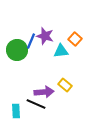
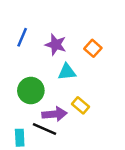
blue line: (31, 41) -> (22, 37), moved
green circle: (17, 50) -> (31, 91), moved
cyan triangle: (61, 51) -> (67, 72), moved

